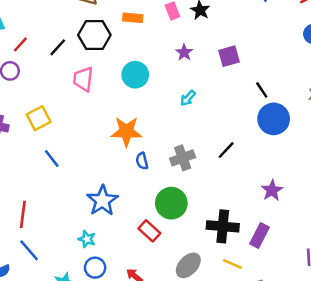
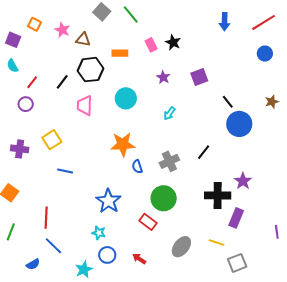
blue line: (52, 159) -> (65, 171), turned -35
black cross: (223, 226) -> (218, 195), moved

